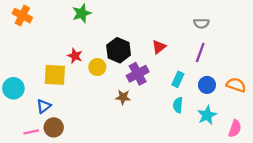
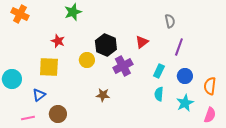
gray semicircle: (201, 23) -> (170, 21), moved, turned -104
red star: (75, 56) -> (58, 41), moved
orange semicircle: (236, 85) -> (210, 86), moved, turned -102
brown star: (123, 97) -> (103, 95), moved
brown circle: (54, 127) -> (58, 114), moved

